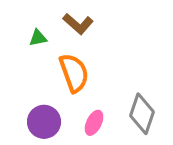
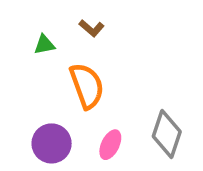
brown L-shape: (78, 24) -> (92, 28), size x0.7

